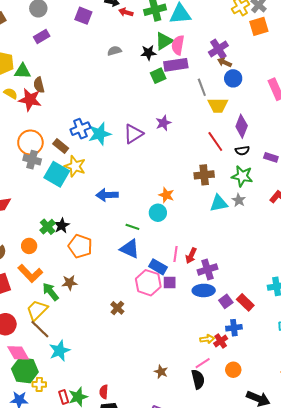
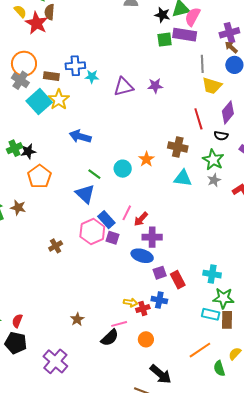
cyan star: (100, 134) -> (92, 77), size x0.6
brown rectangle: (61, 146) -> (51, 76), turned -49
orange star: (166, 195) -> (146, 159), moved
gray star: (239, 200) -> (214, 180), moved
black semicircle: (198, 379) -> (110, 338), turned 42

